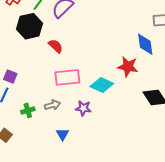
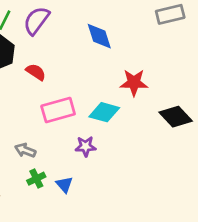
blue diamond: (145, 44) -> (99, 36), moved
gray arrow: (52, 105) -> (25, 150), moved, turned -133
green cross: (28, 110) -> (36, 179), moved

